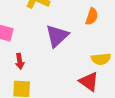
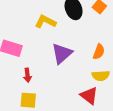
orange semicircle: (92, 16) -> (99, 52), moved

